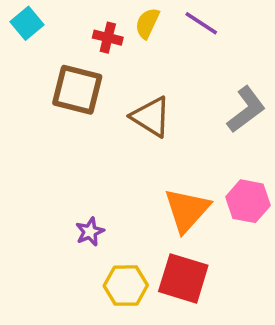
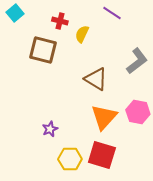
yellow semicircle: (147, 23) -> (82, 34), moved
brown triangle: (151, 117) -> (96, 79), moved

